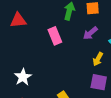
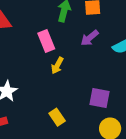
yellow arrow: (98, 59) -> (57, 65), moved

